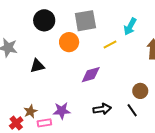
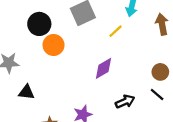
orange circle: (69, 42) -> (54, 45), moved
black triangle: (37, 66) -> (26, 92), moved, turned 35

